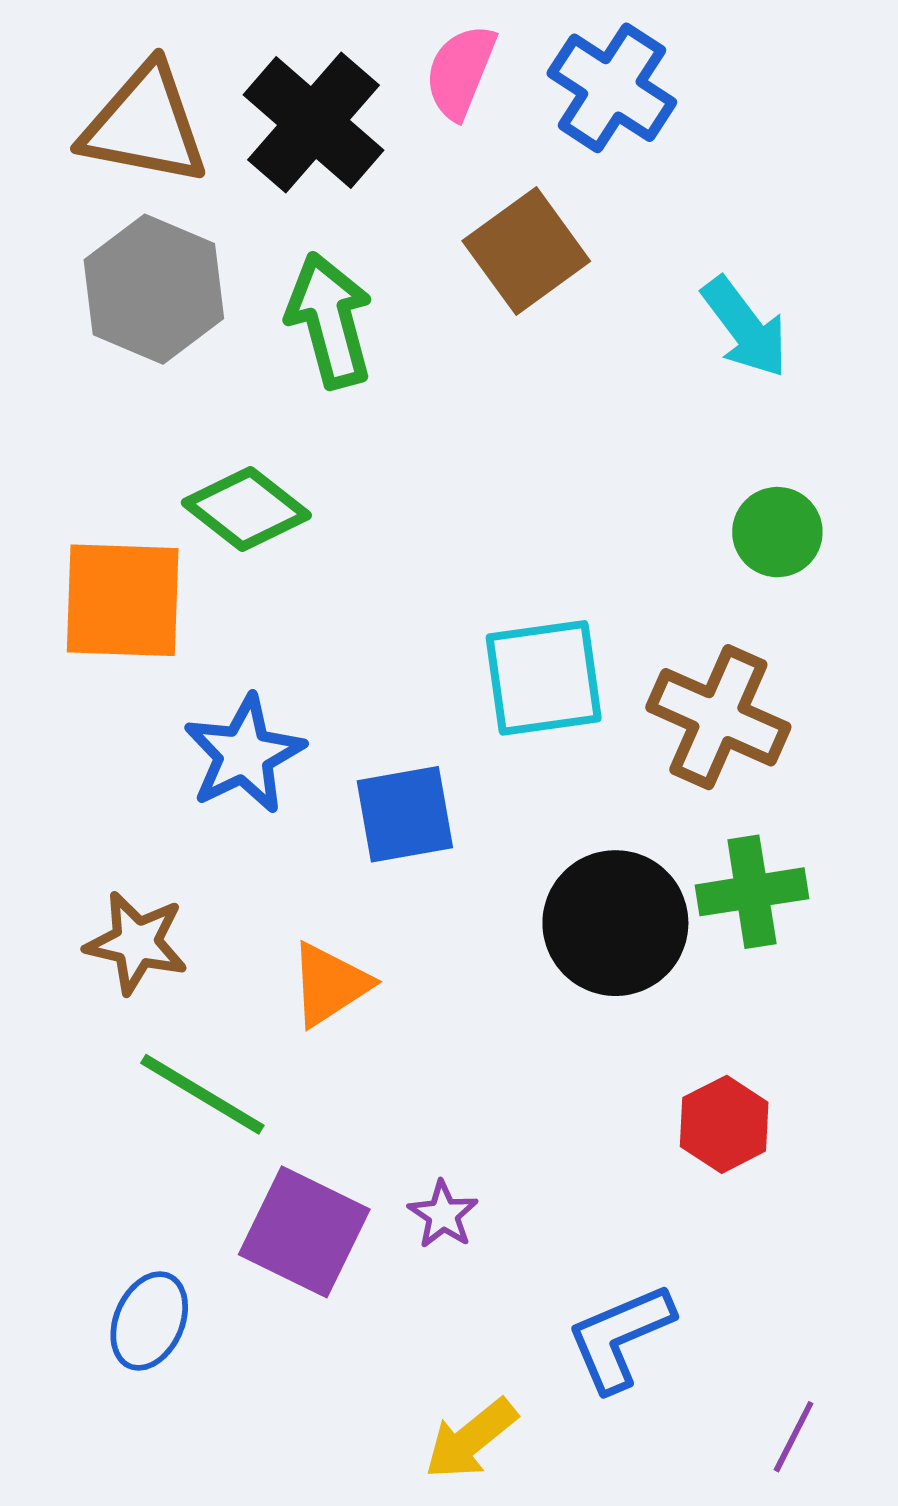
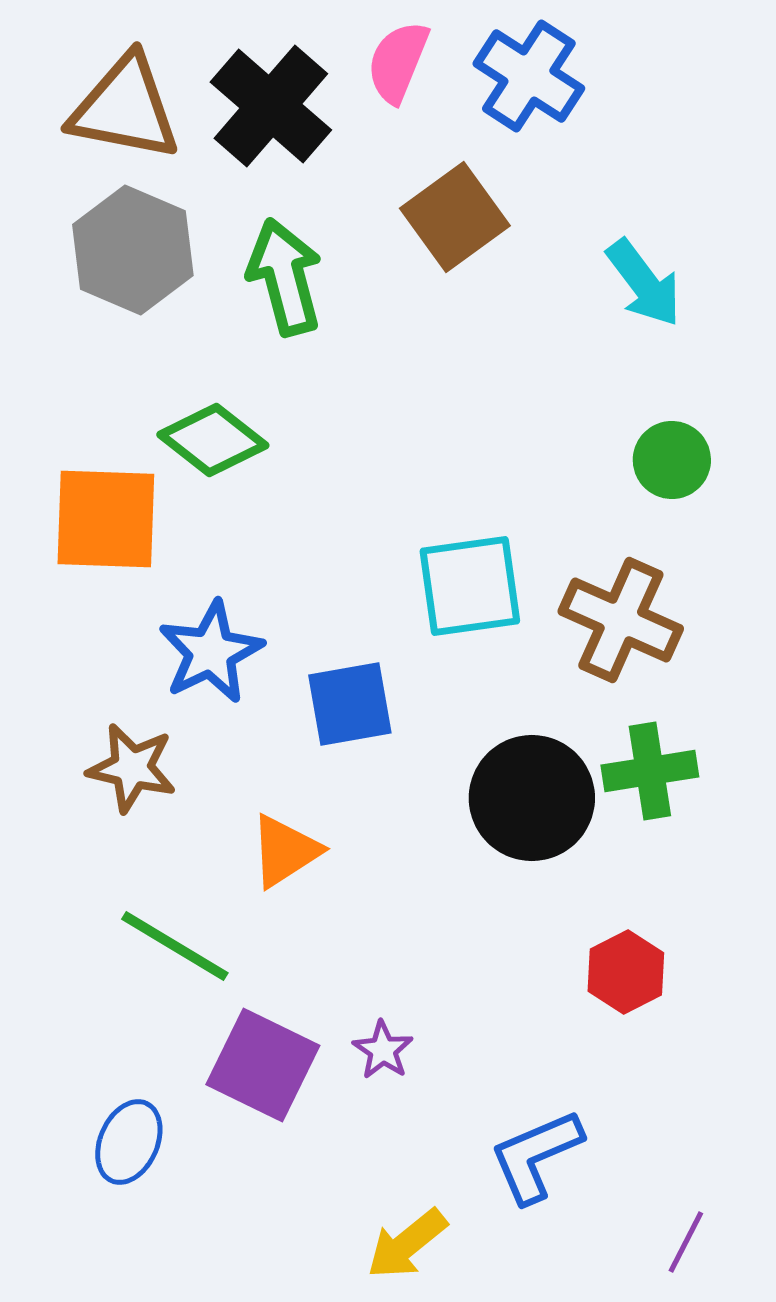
brown star: (137, 943) -> (132, 768), moved

